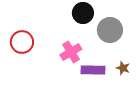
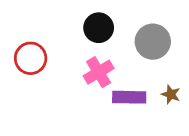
black circle: (83, 13) -> (99, 28), moved

